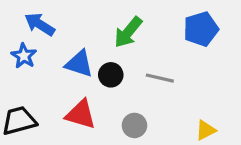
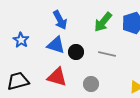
blue arrow: (40, 24) -> (60, 20), moved, turned -150
green arrow: (128, 32) -> (103, 22), moved

